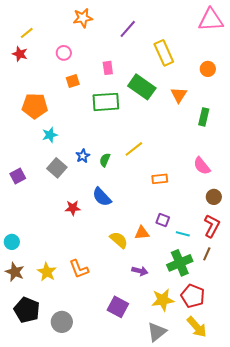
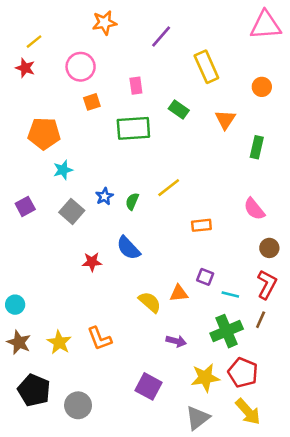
pink circle: (64, 53) -> (81, 67), size x1.5
green rectangle: (142, 87) -> (179, 110), size x0.6
purple square: (18, 176) -> (25, 206), moved

